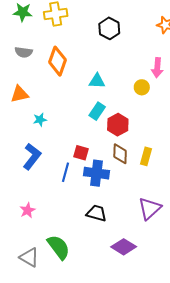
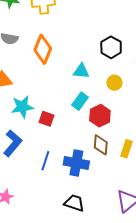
black hexagon: (109, 28) -> (111, 47), moved
yellow circle: (142, 87) -> (114, 83), moved
cyan star: (40, 120) -> (22, 107), size x1.6
red square: (81, 153) -> (47, 119), moved

